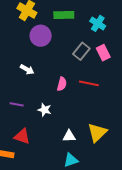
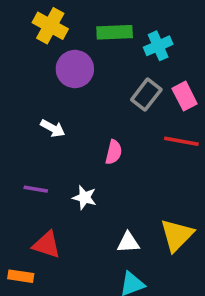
cyan cross: (98, 23) -> (158, 46), moved, turned 35
red line: (89, 83) -> (181, 141), moved

